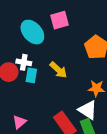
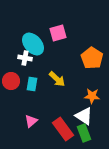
white cross: (24, 62) -> (25, 58), moved
pink triangle: (19, 122) -> (31, 121), moved

